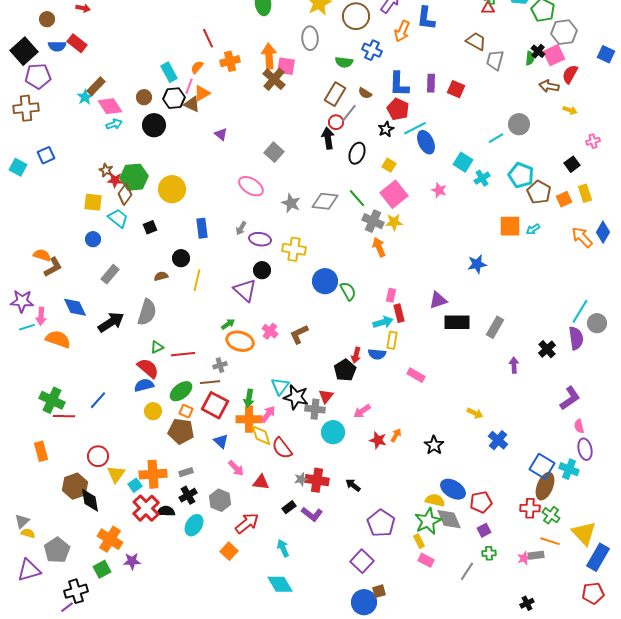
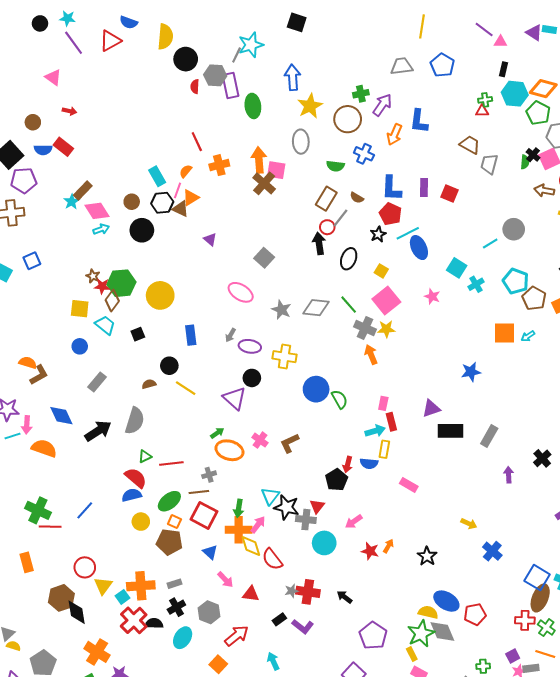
yellow line: (197, 280) -> (186, 388), turned -70
purple square: (484, 530) -> (513, 656), moved

